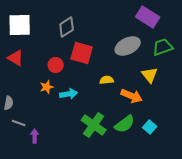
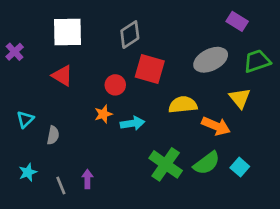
purple rectangle: (148, 17) -> (237, 21), size x0.7
yellow semicircle: (107, 80) -> (183, 105), size x1.5
gray line: (19, 123) -> (61, 186), moved, turned 48

